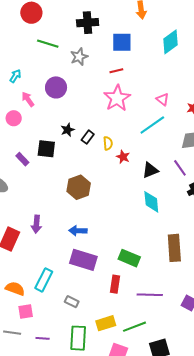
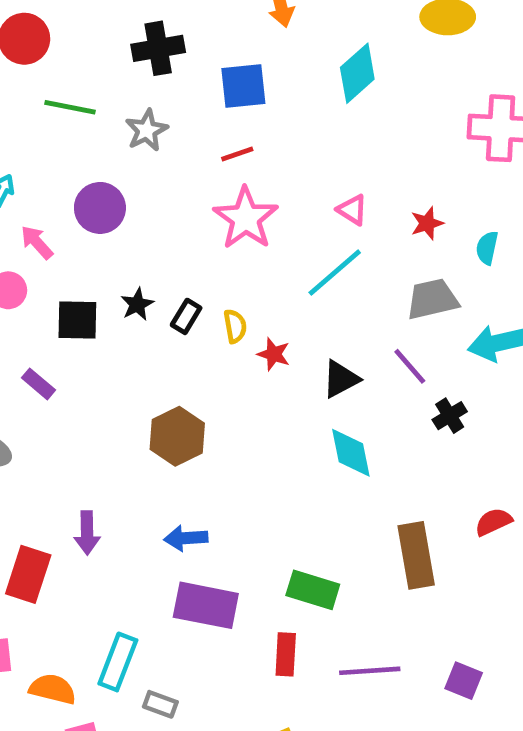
black square: (46, 149) -> (77, 320), moved
gray rectangle: (72, 302) -> (160, 704), moved

